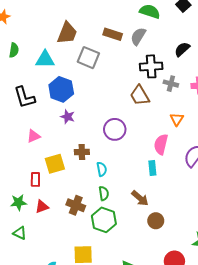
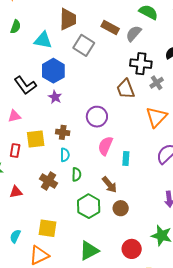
brown trapezoid: (67, 33) -> (68, 19), turned -30
gray cross: (171, 84) -> (157, 83), turned 32
black L-shape: (24, 97) -> (25, 85), moved, turned -30
orange triangle: (177, 119) -> (156, 117), size x1.6
pink triangle: (34, 136) -> (14, 116), moved
pink semicircle: (161, 144) -> (105, 146), moved
cyan semicircle: (102, 169) -> (65, 155), moved
red triangle: (42, 207) -> (16, 192), moved
green hexagon: (104, 220) -> (89, 206), moved

